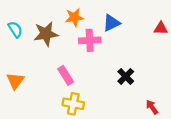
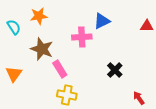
orange star: (74, 17) -> (39, 16), moved
brown star: (46, 34) -> (42, 49), moved, turned 30

